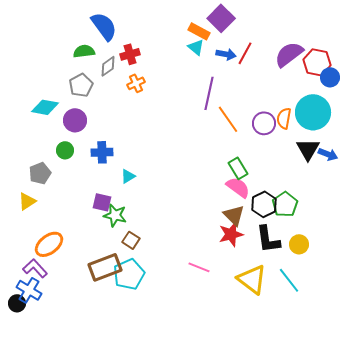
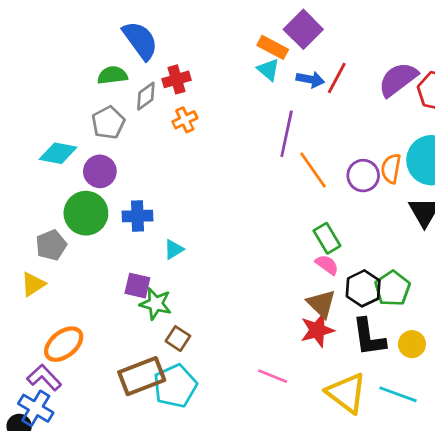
green circle: (65, 150) -> (86, 213), size x1.8
pink semicircle: (238, 187) -> (327, 265), size x0.7
cyan line: (289, 280) -> (398, 394), turned -32

